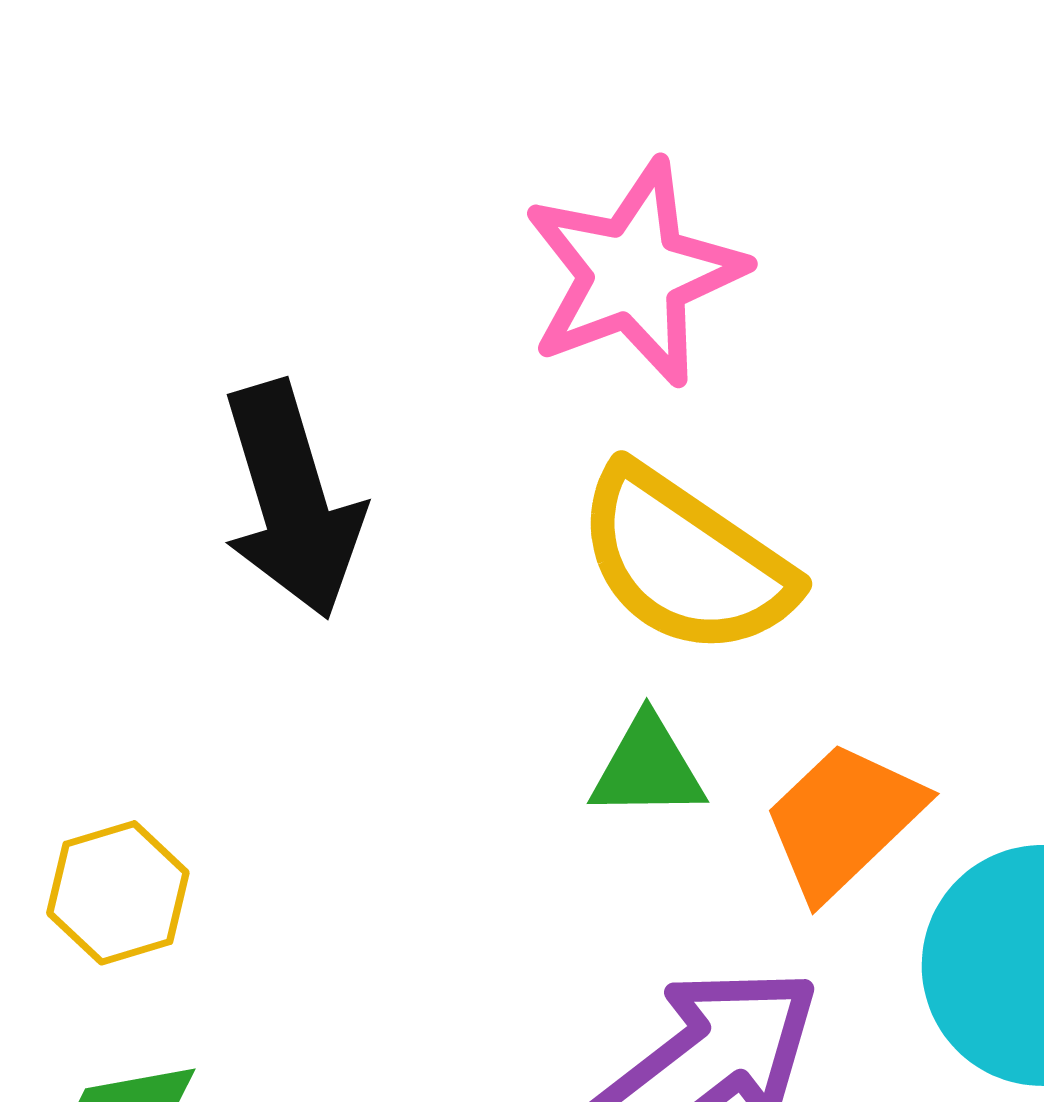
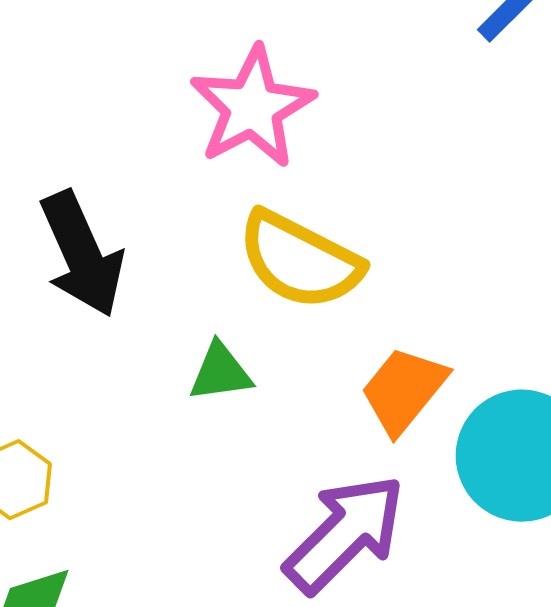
green triangle: (647, 768) -> (220, 372), moved

